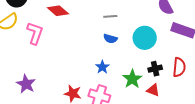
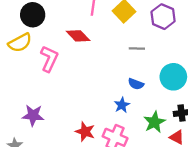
blue semicircle: (110, 39) -> (136, 84), moved
purple star: (26, 84) -> (33, 115), turned -30

